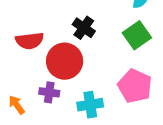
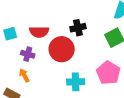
black cross: (84, 28) -> (78, 28), turned 35
purple cross: (49, 92) -> (28, 54), moved

